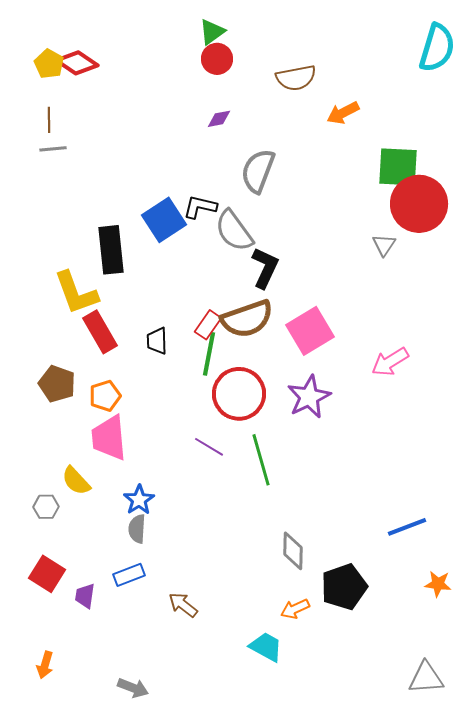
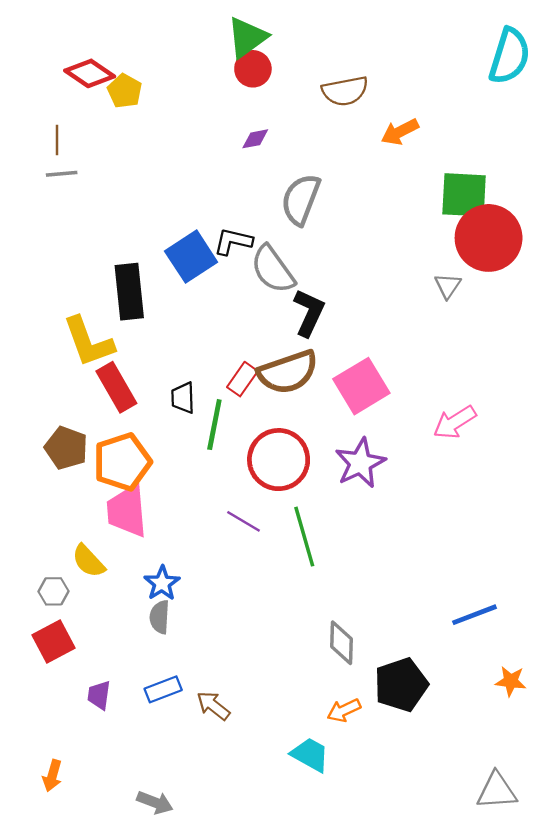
green triangle: (212, 32) -> (247, 37), size x1.4
yellow pentagon: (49, 64) -> (125, 91), moved
green line: (209, 354) -> (214, 425), moved
orange pentagon: (105, 396) -> (122, 462), size x1.6
red square: (47, 574) -> (53, 642), moved, turned 30
blue rectangle: (129, 575) -> (163, 689), moved

